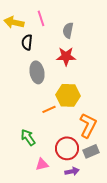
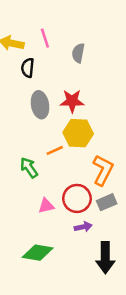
red star: (66, 56) -> (72, 101), moved
green arrow: (28, 137) -> (29, 168), moved
pink triangle: (42, 164) -> (46, 206), moved

